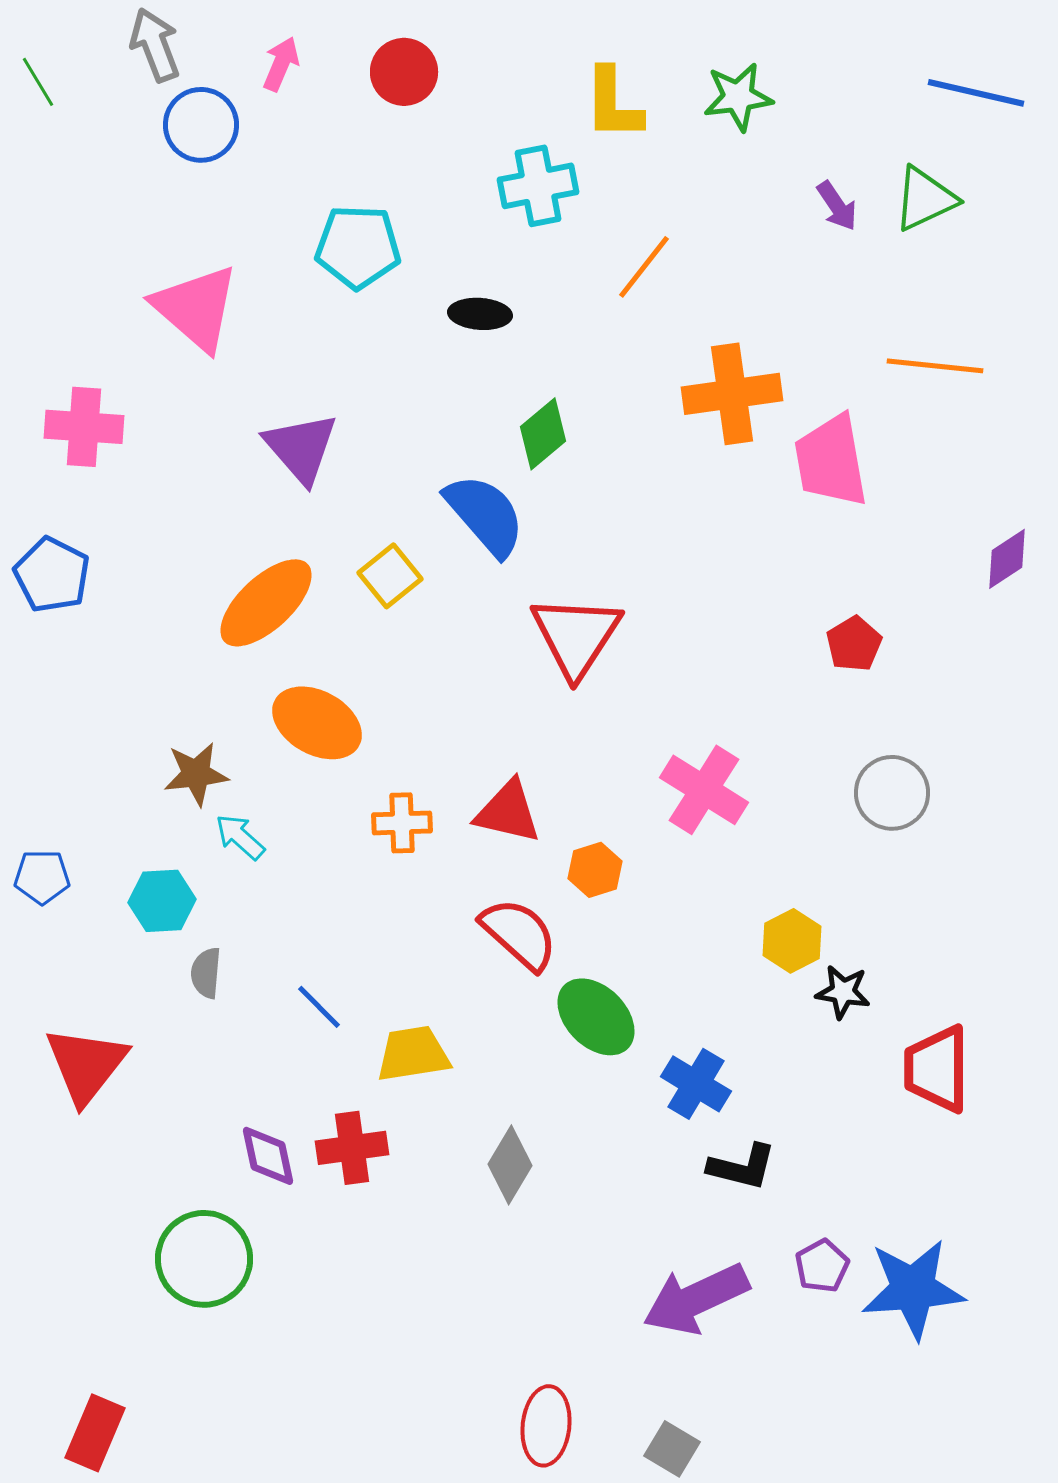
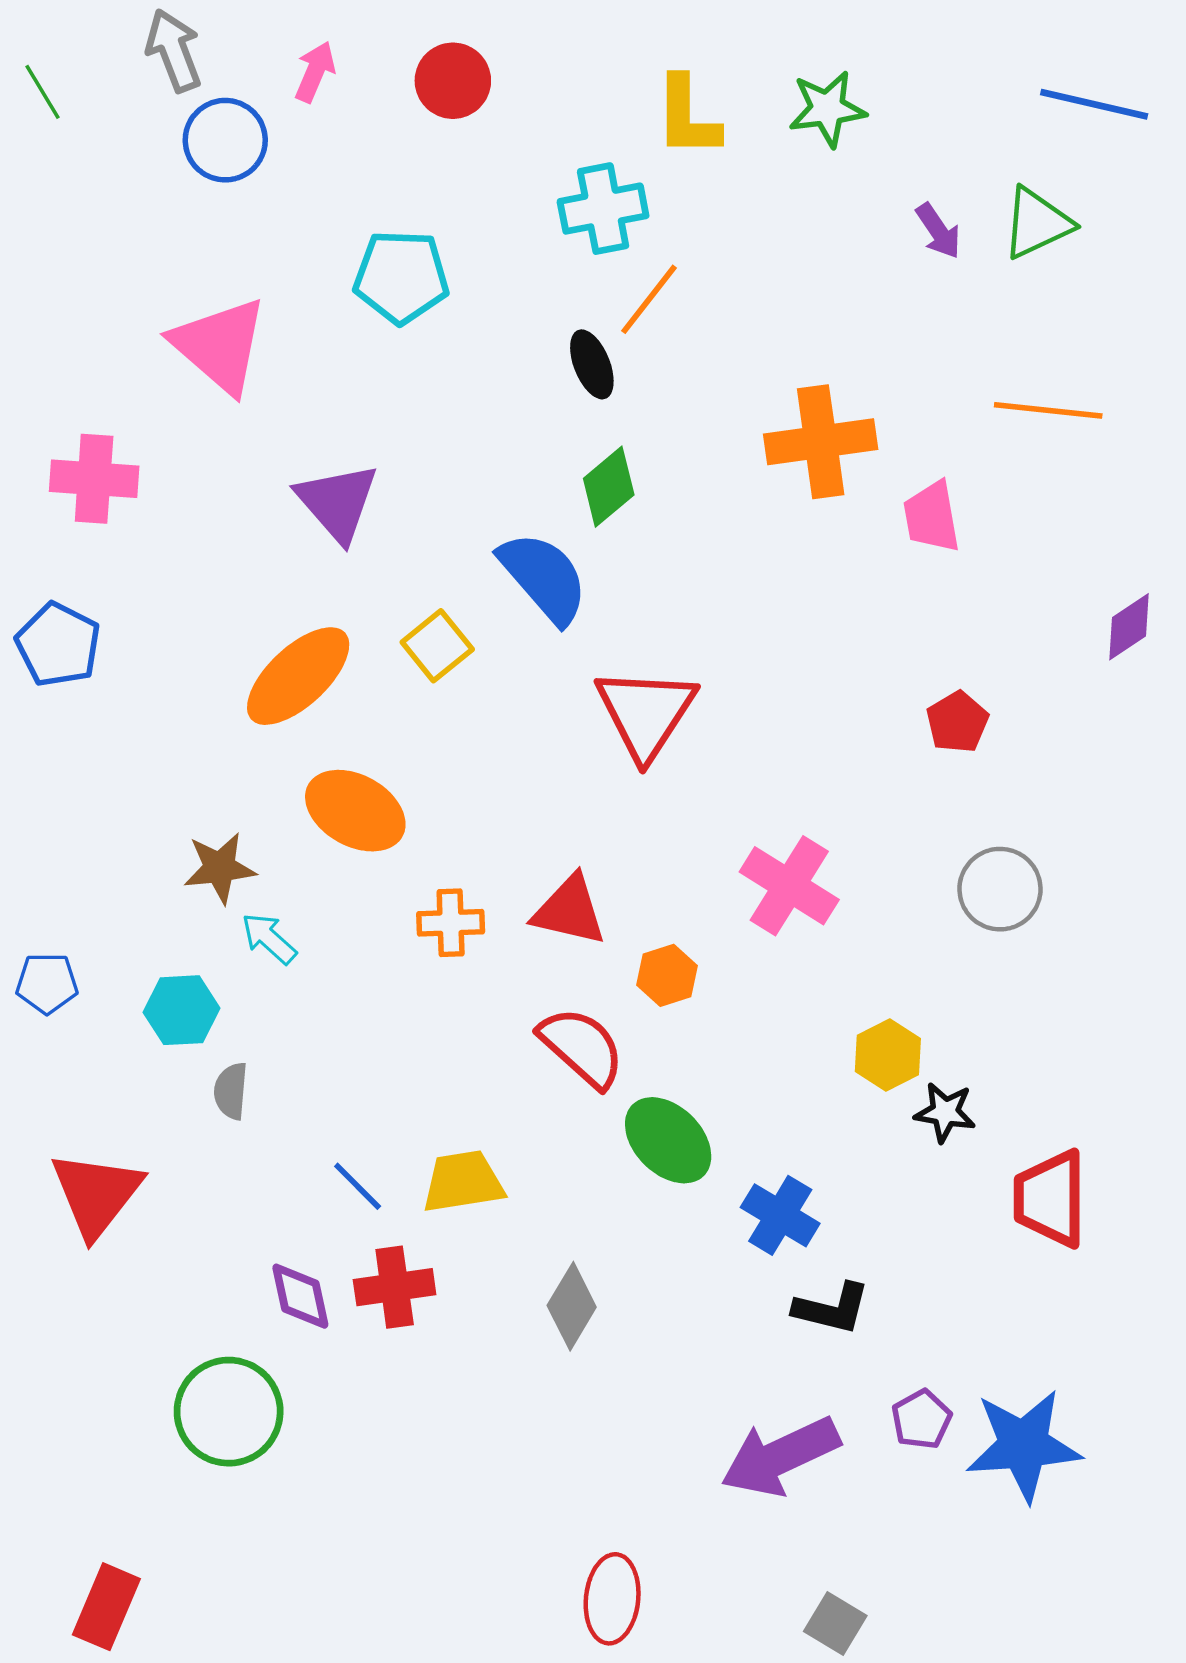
orange line: (644, 267) -> (649, 299), moved
black ellipse: (480, 314) -> (592, 364), moved, turned 64
pink trapezoid: (831, 461) -> (932, 517), size x0.7
blue line: (319, 1007) -> (358, 1186), moved
gray square: (672, 1449) -> (835, 1623), moved

